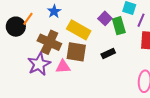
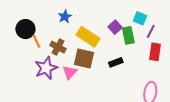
orange line: (28, 19) -> (36, 41), moved, turned -64
brown cross: (49, 42) -> (58, 47), size x0.7
pink triangle: (63, 67) -> (70, 72), turned -49

